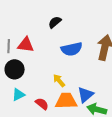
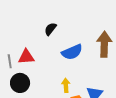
yellow arrow: (59, 80) -> (66, 85), turned 48

